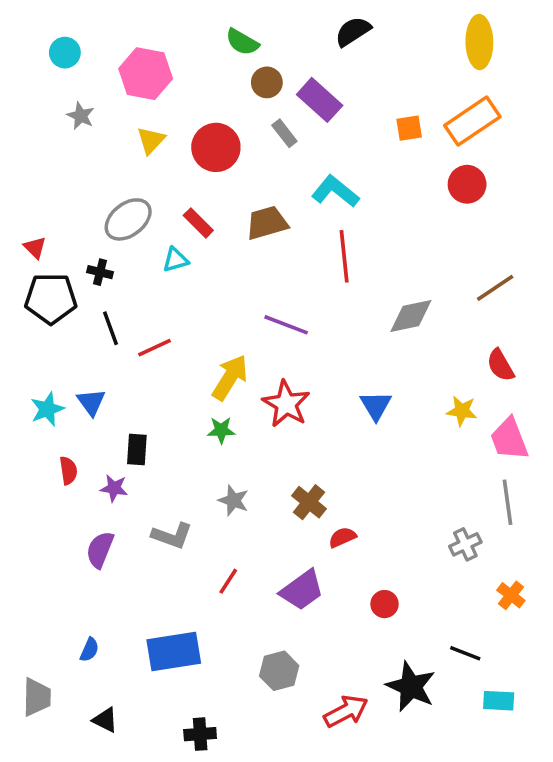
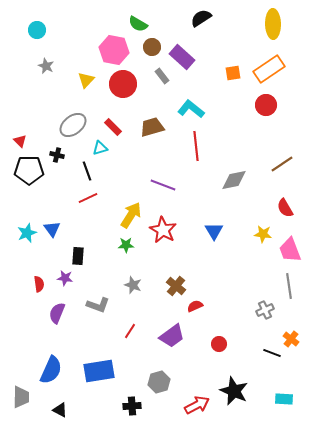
pink hexagon: (146, 74) -> (114, 50), moved
black line: (111, 328) -> (87, 171), moved
red semicircle: (68, 471) -> (39, 284), moved
blue semicircle: (89, 650) -> (51, 370), size x2.0
black line: (465, 653) -> (272, 353), moved
black cross: (200, 734) -> (132, 406), moved

